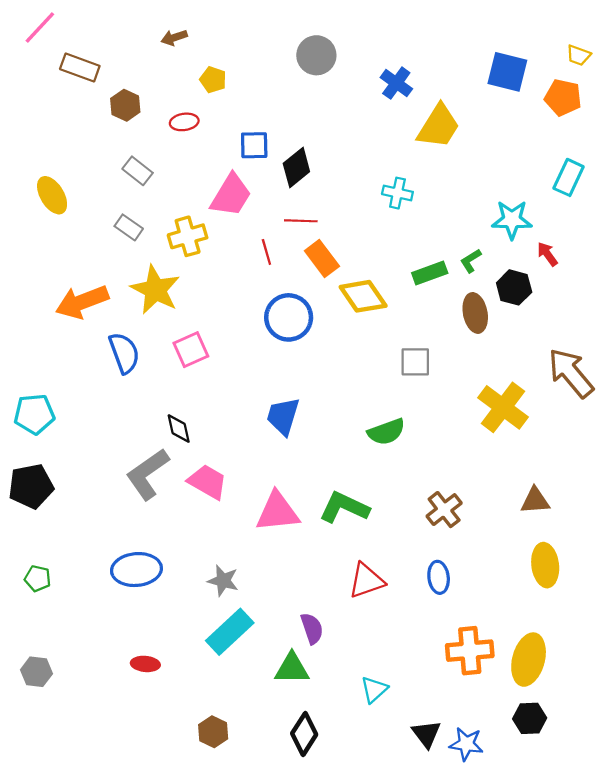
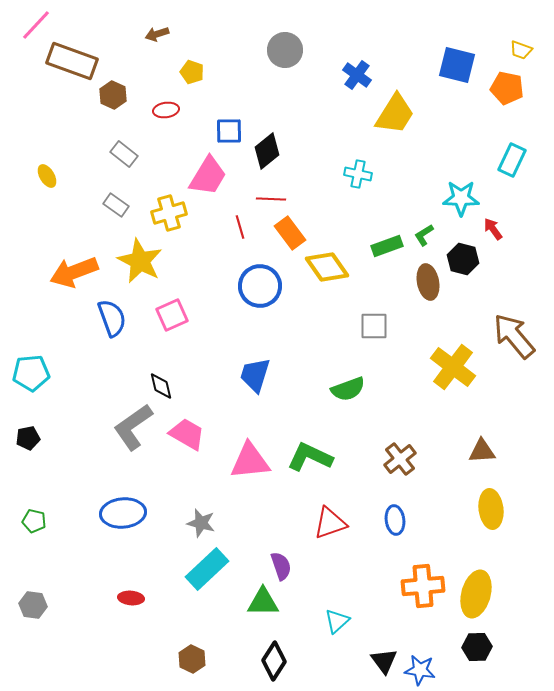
brown rectangle: (80, 68) -> (72, 61), size x1.4
yellow ellipse: (52, 195) -> (47, 176), size x0.7
black pentagon: (31, 486) -> (28, 438), size x0.6

